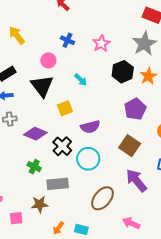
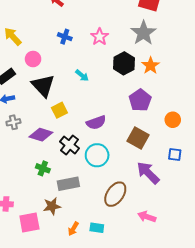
pink circle: (48, 60) -> (33, 59), moved
yellow square: (65, 108) -> (59, 110), moved
pink square: (16, 218) -> (29, 222), size x1.5

